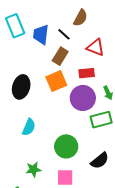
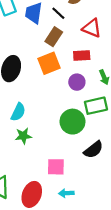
purple circle: (83, 98) -> (77, 82), size x0.6
green circle: (66, 146) -> (72, 122), moved
green star: (33, 169) -> (23, 136), moved

